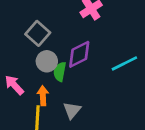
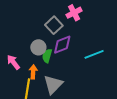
gray square: (38, 33) -> (54, 25), moved
gray triangle: (72, 110) -> (53, 84), size x1.5

